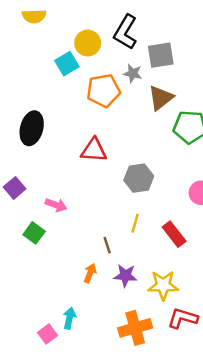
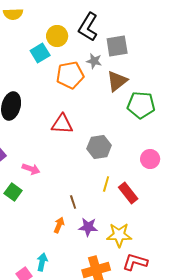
yellow line: (135, 223) -> (106, 184), moved

